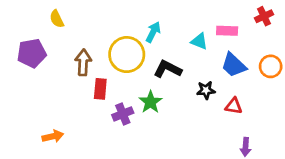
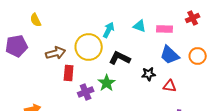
cyan triangle: (199, 41) -> (140, 26), moved
brown arrow: (83, 62) -> (56, 53), turned 72

